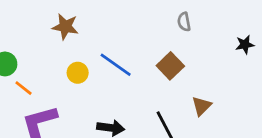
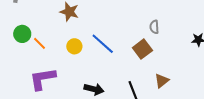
gray semicircle: (184, 22) -> (154, 27), moved
orange line: (23, 88) -> (40, 43), moved

